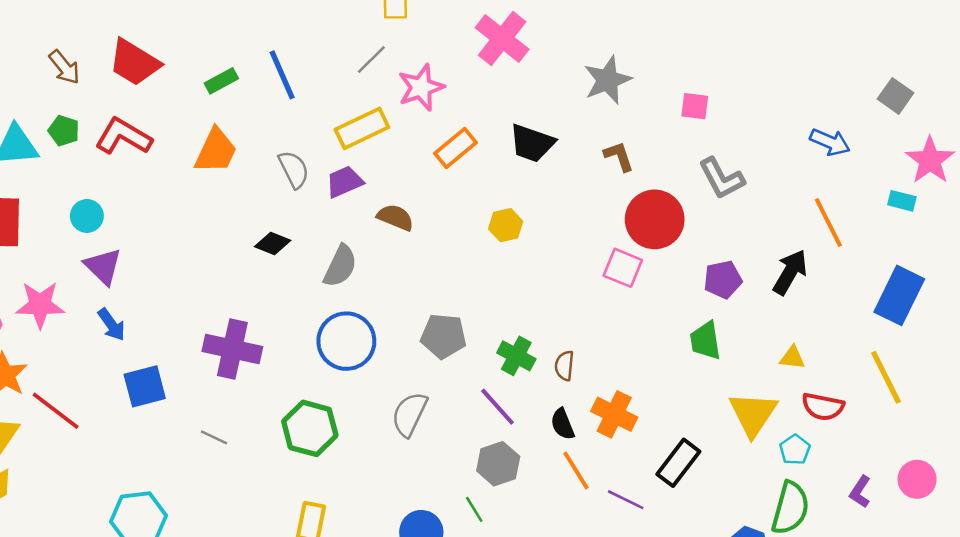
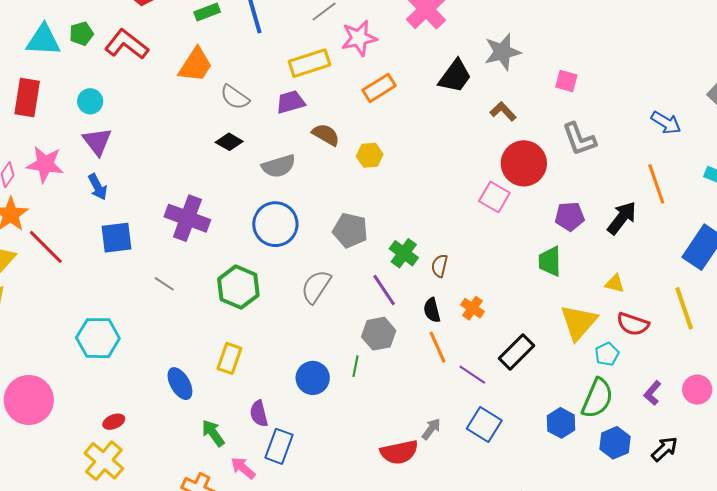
green pentagon: (64, 131) -> (81, 34), turned 30
black trapezoid: (532, 143) -> (455, 76), moved, turned -81
brown L-shape: (619, 156) -> (503, 111), turned -32
gray semicircle: (294, 169) -> (235, 97), moved, turned 144
yellow hexagon: (506, 225) -> (370, 155), moved
gray semicircle: (340, 266) -> (279, 166), turned 40
orange cross: (614, 414) -> (473, 308), size x0.7
green line: (474, 509) -> (355, 366), turned 35

